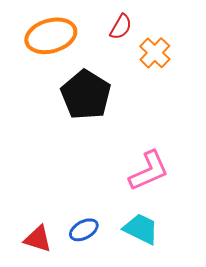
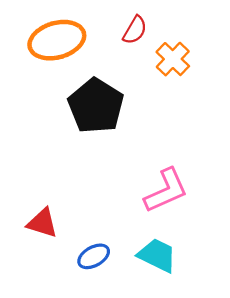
red triangle: (38, 239) -> (42, 223), moved

